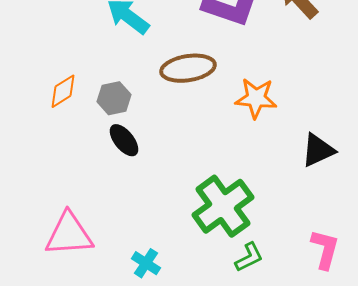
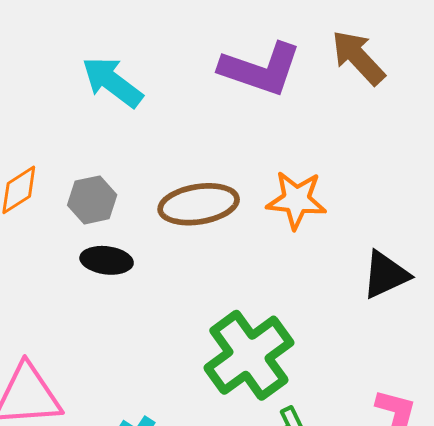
brown ellipse: (188, 68) -> (199, 204), moved
black ellipse: (124, 140) -> (107, 260), turned -44

